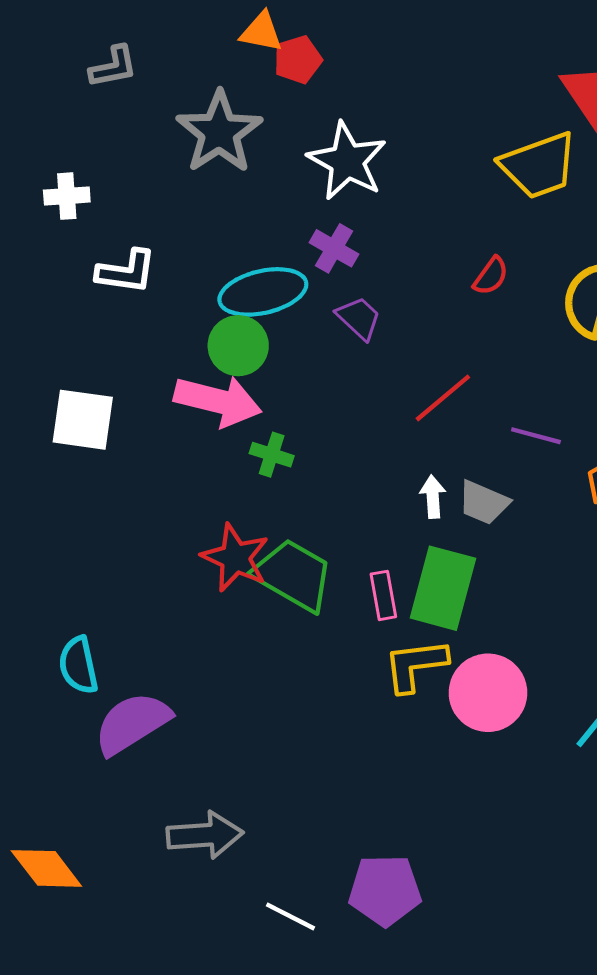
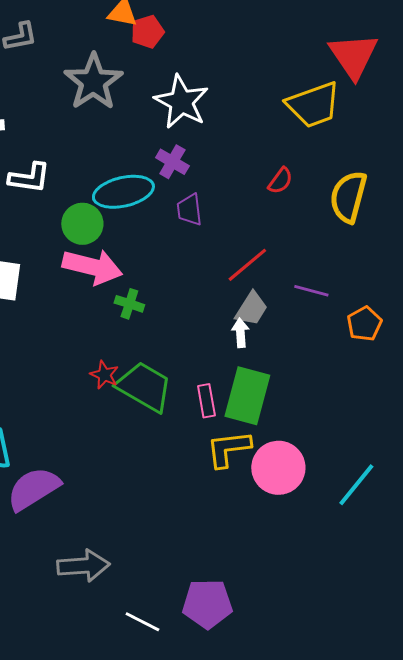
purple trapezoid: (359, 318) -> (189, 210), turned -140
green circle: (238, 346) -> (82, 224), moved
gray trapezoid: (484, 503) -> (251, 309), moved, turned -81
red star: (235, 558) -> (104, 375), size x0.6

